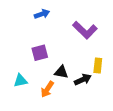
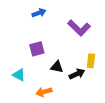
cyan triangle: (20, 81) -> (19, 75), turned 40
orange arrow: (47, 89) -> (44, 92), moved, turned 42

